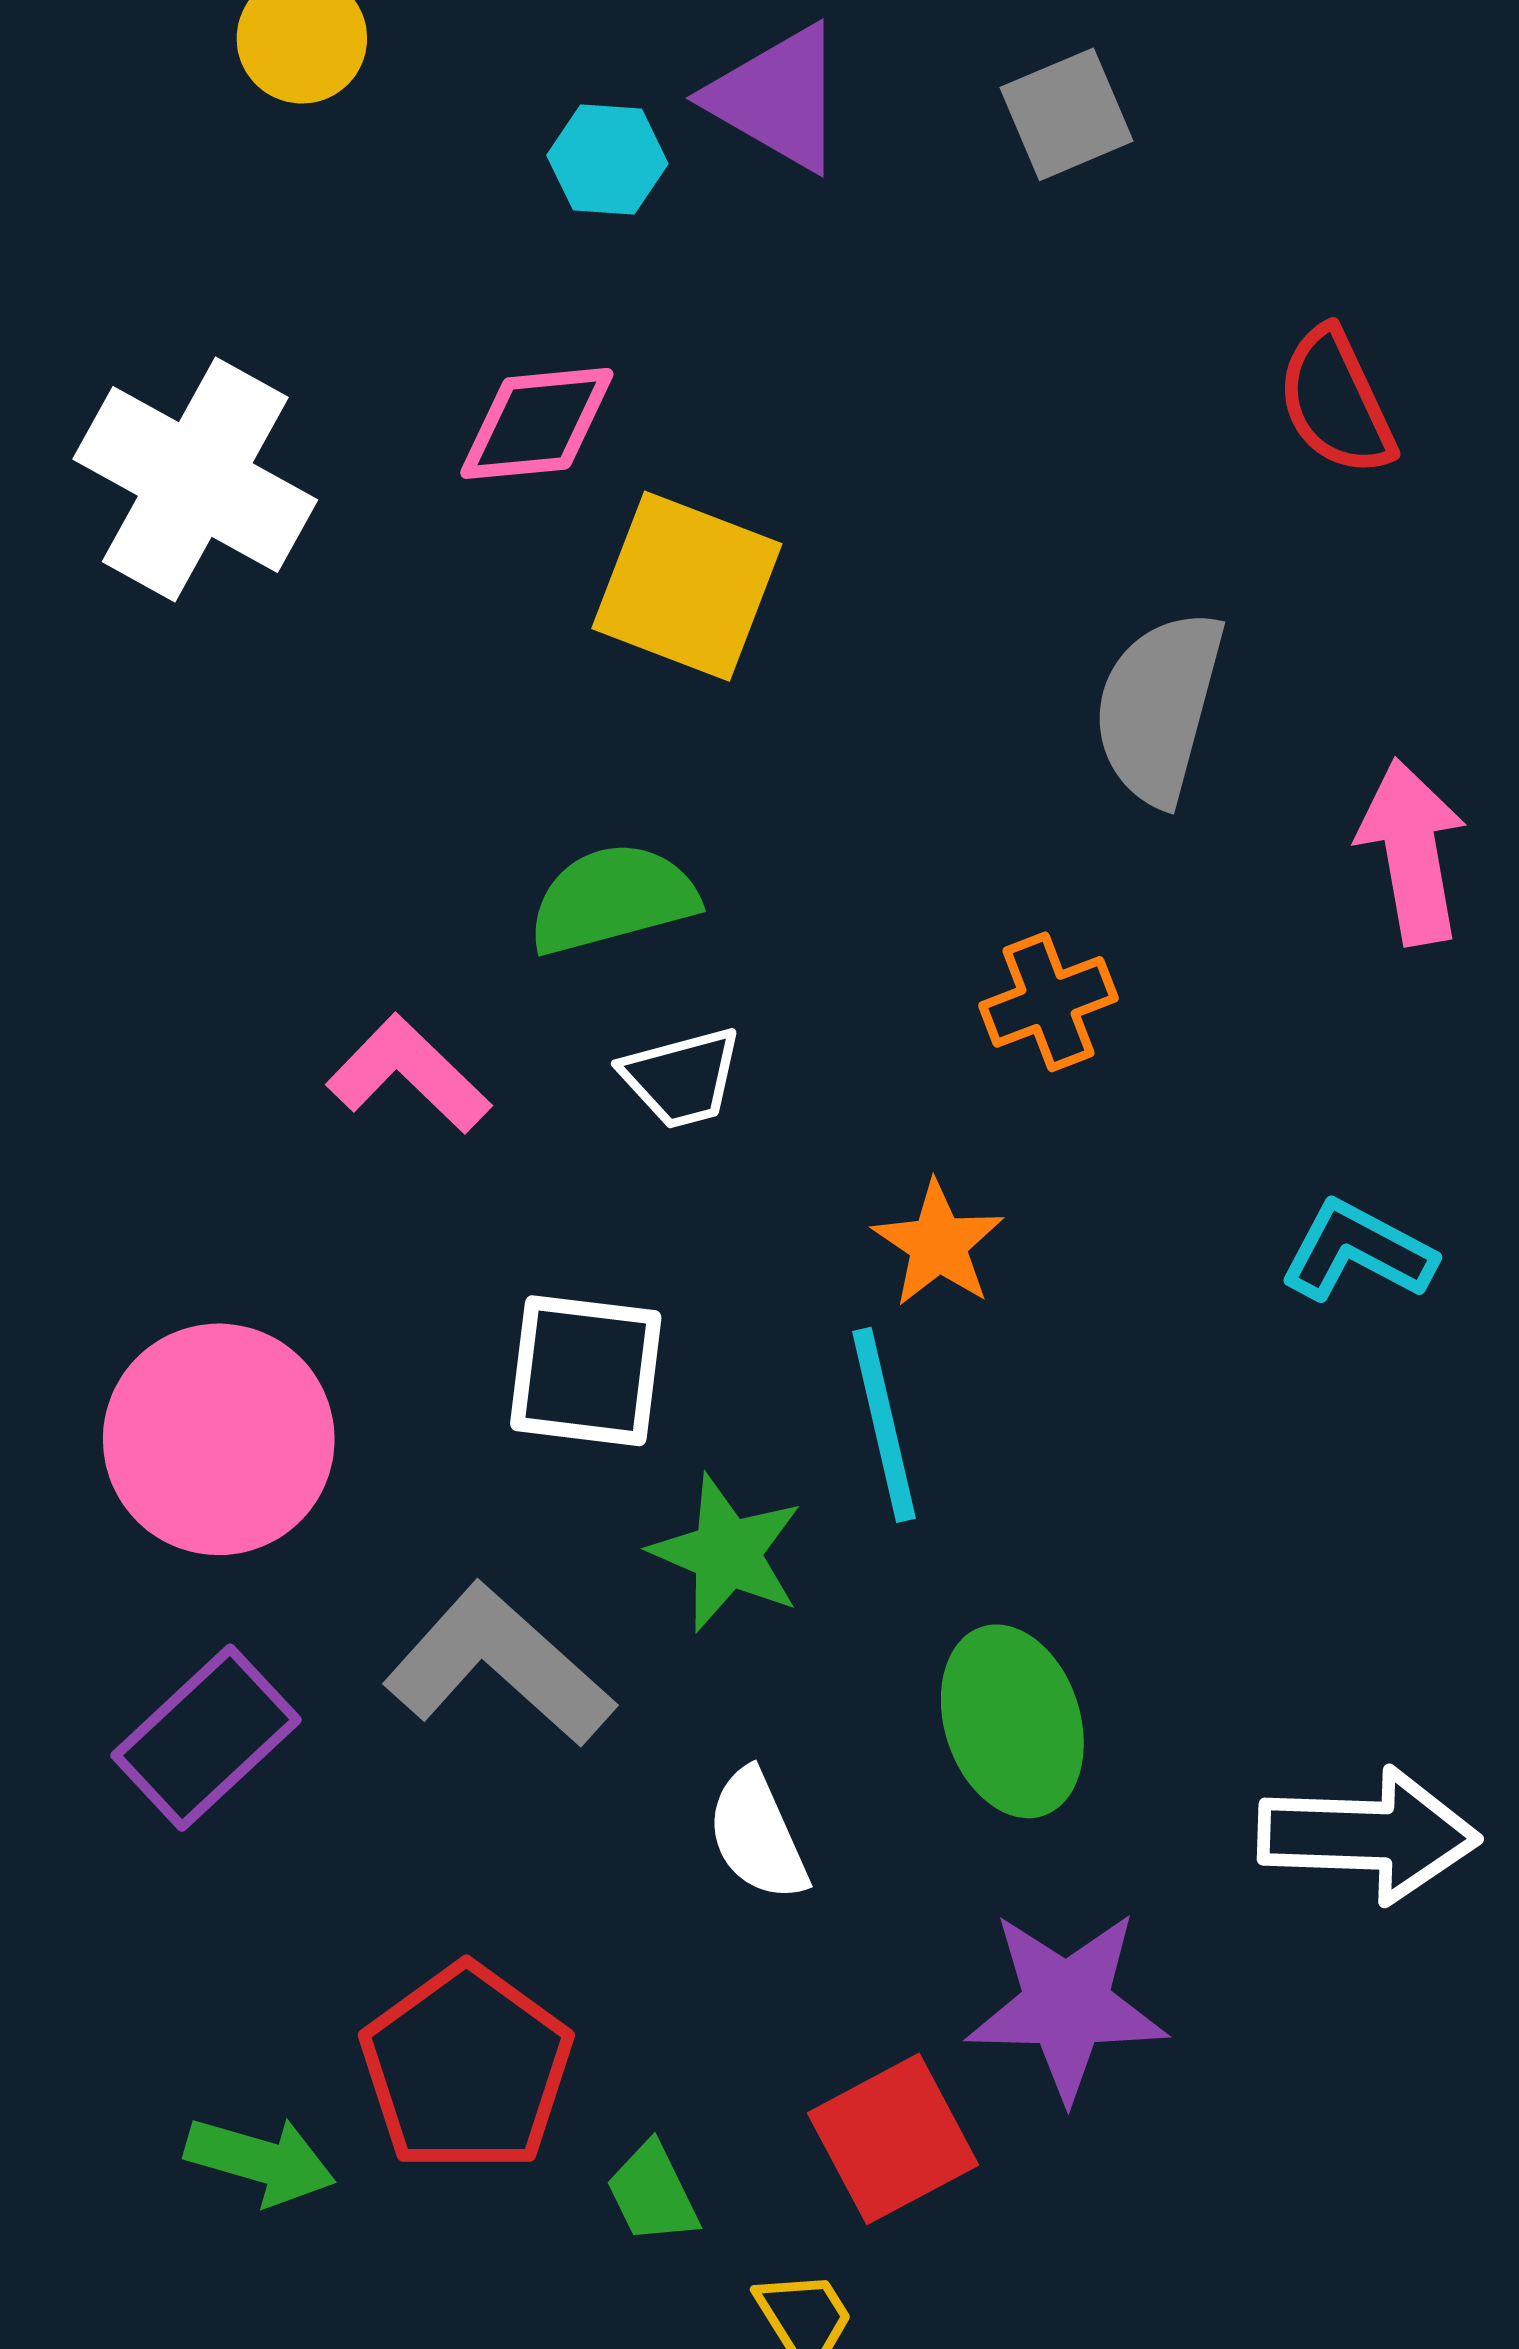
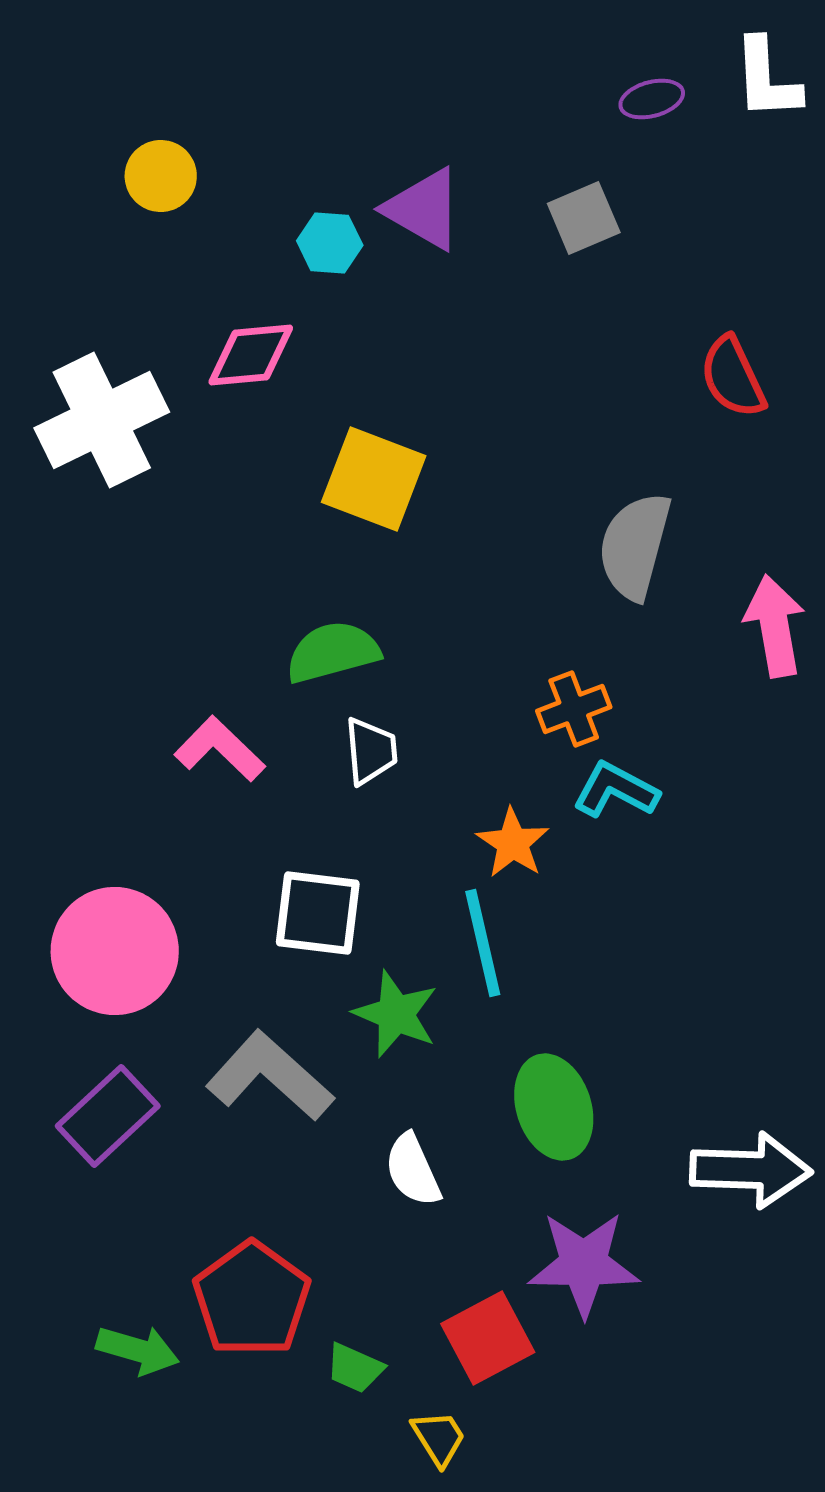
pink diamond: (537, 423) -> (251, 355), moved
white cross: (195, 479) -> (102, 420), turned 35
white trapezoid: (681, 1078) -> (371, 751), turned -80
cyan L-shape: (1358, 1251) -> (616, 790), moved
green trapezoid: (653, 2193) -> (355, 1368), turned -40

